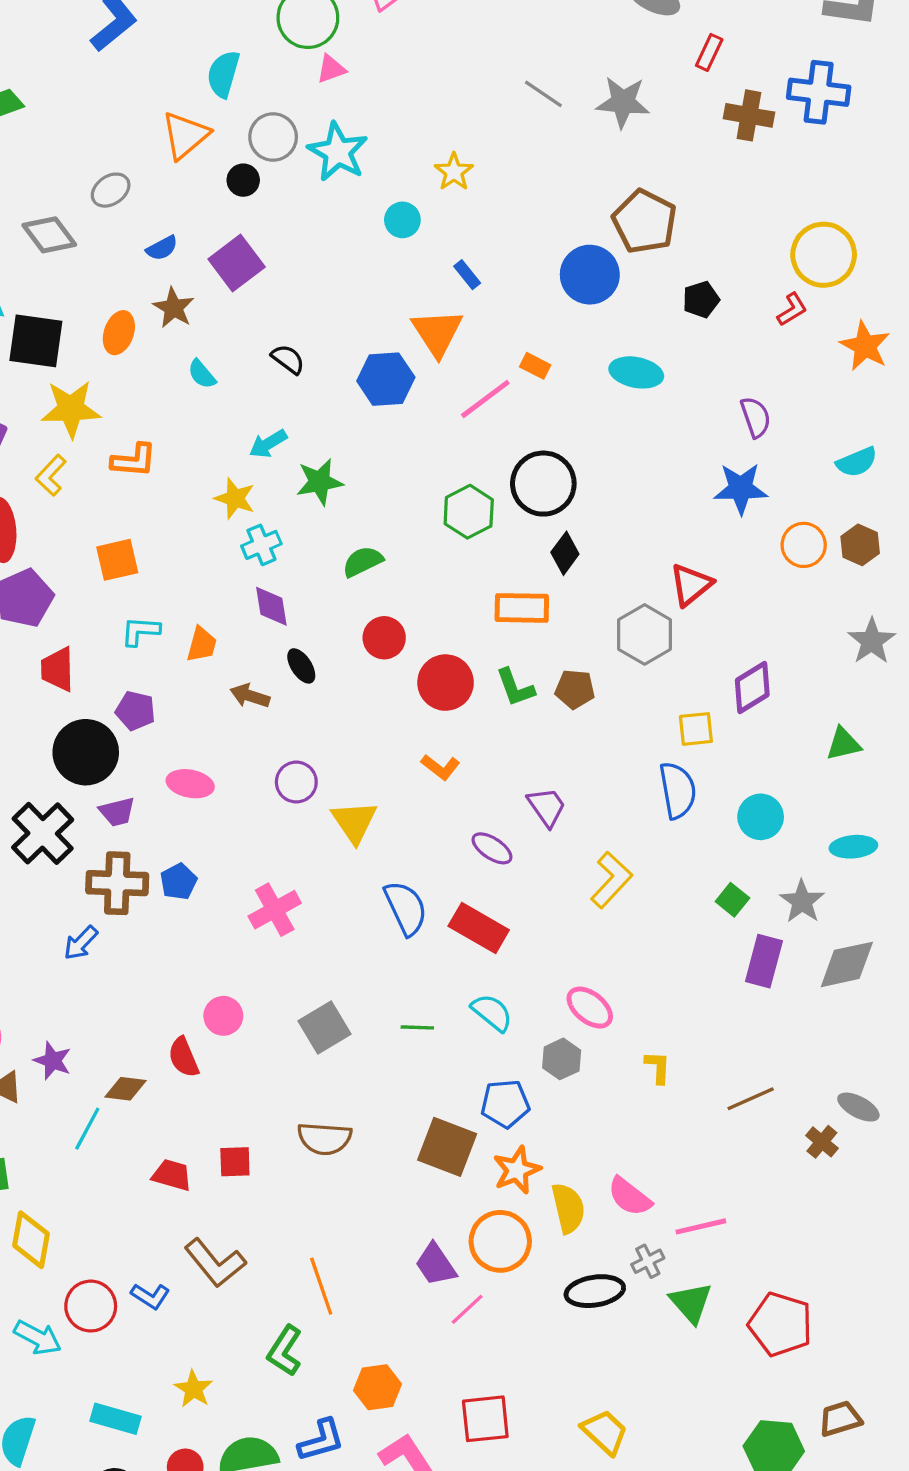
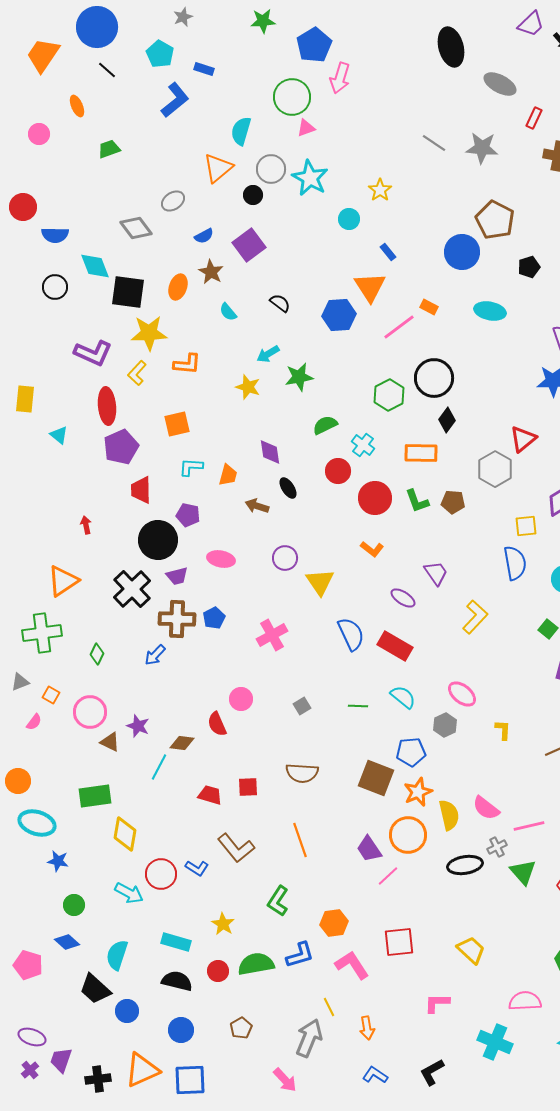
cyan cross: (261, 545) -> (363, 445), moved, turned -30
gray square: (324, 1027) -> (302, 706), size x0.6
orange line: (321, 1286) -> (300, 840), moved

